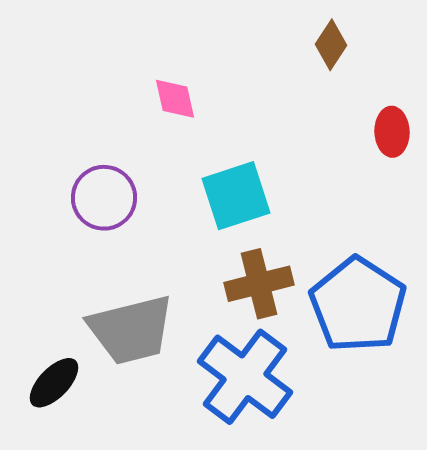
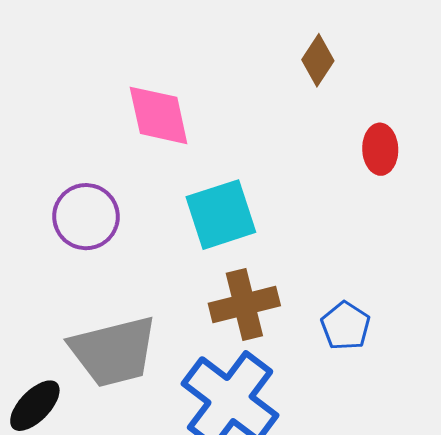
pink diamond: (175, 99) -> (159, 115), size x1.5
blue pentagon: (358, 305) -> (346, 326), size x0.5

